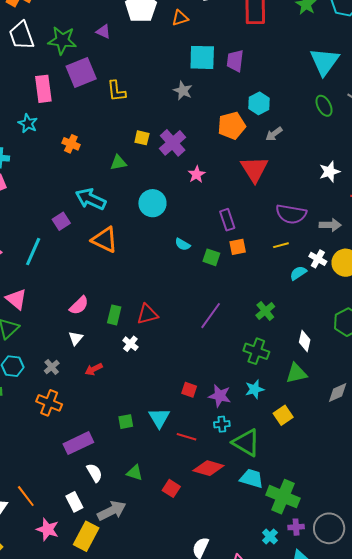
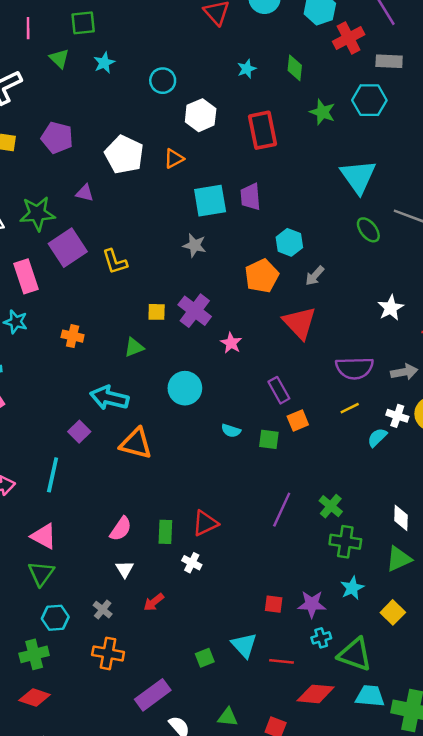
green cross: (265, 311) -> (331, 506), moved

